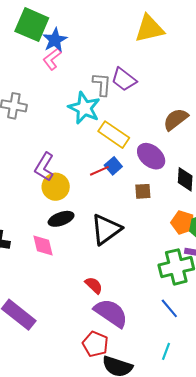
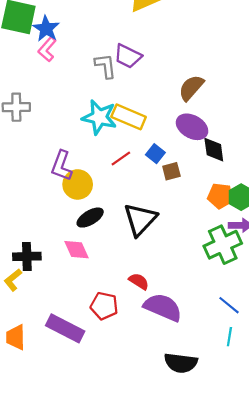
cyan star: (84, 108) -> (99, 117), moved
purple ellipse: (151, 156) -> (192, 127), moved
blue square: (113, 166) -> (155, 154), moved
blue line: (169, 308) -> (229, 305), moved
red pentagon: (95, 344) -> (104, 306), moved

